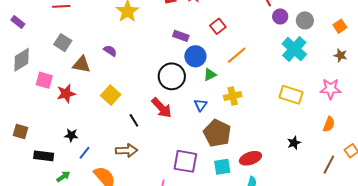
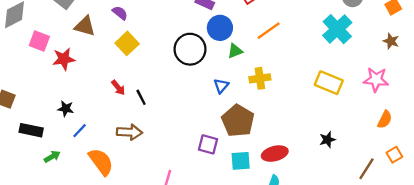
yellow square: (111, 95) -> (127, 43), moved
red arrow: (162, 108) -> (118, 88), moved, size x0.6
orange semicircle: (329, 124) -> (385, 120), moved
purple square: (185, 161) -> (208, 144), moved, size x0.7

